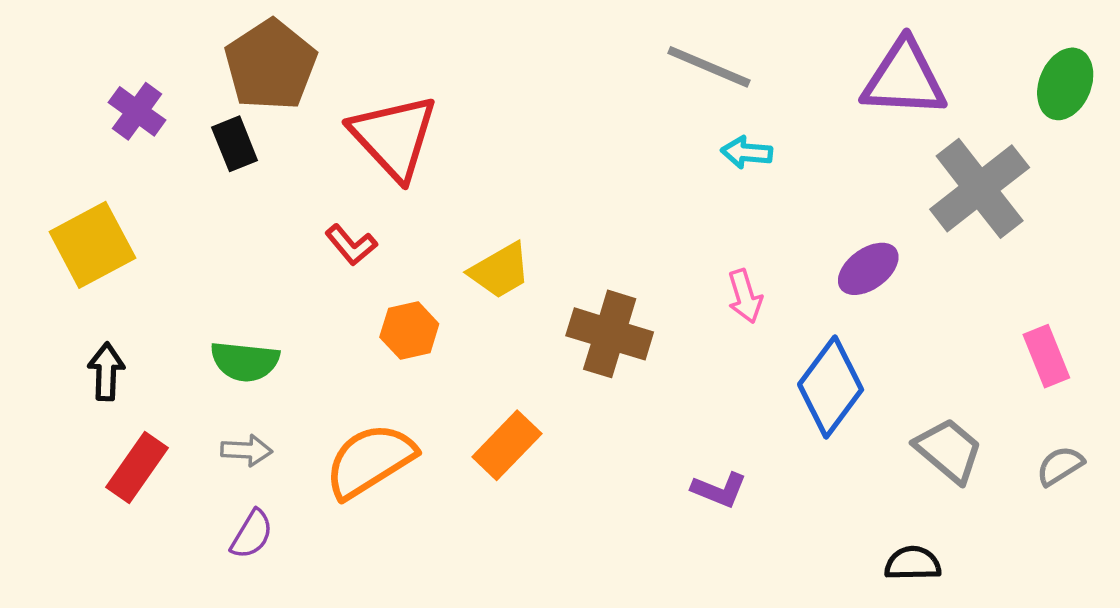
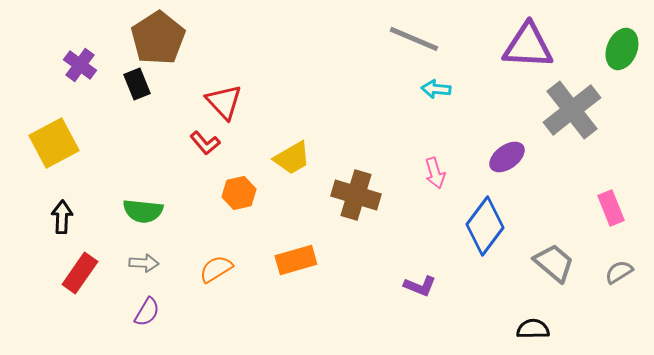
red triangle: (394, 137) -> (224, 102), moved, size x0.7
orange rectangle: (507, 445) -> (296, 260), turned 30
orange semicircle: (370, 461) -> (216, 269), size x0.6

